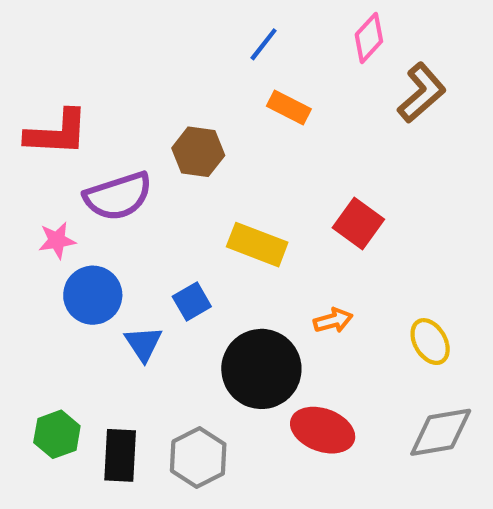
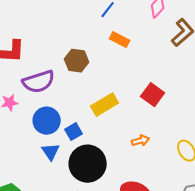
yellow rectangle: (257, 245) -> (105, 105), turned -52
blue circle: (93, 295) -> (47, 121), moved
black circle: (261, 369) -> (88, 164), moved

